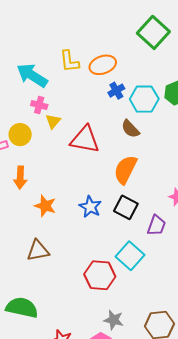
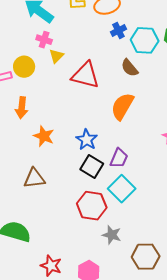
black square: (126, 207) -> (92, 166), moved
purple trapezoid: (156, 225) -> (119, 158), moved
gray star: (114, 320) -> (112, 235), moved

